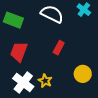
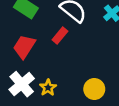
red rectangle: (59, 48) -> (60, 35), moved

